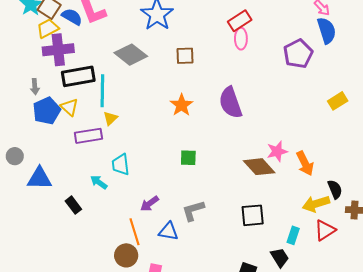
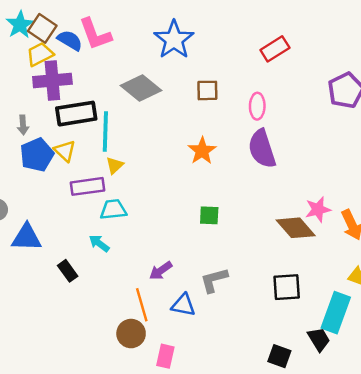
pink ellipse: (241, 39) -> (257, 106), moved
cyan trapezoid: (121, 165) -> (113, 210), moved, turned 90
cyan rectangle: (293, 235) -> (336, 313), size x1.8

